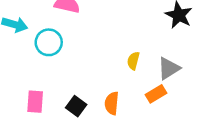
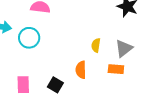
orange rectangle: (156, 94) -> (116, 69), turned 42
orange semicircle: (112, 103) -> (81, 70), moved

